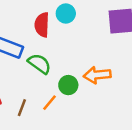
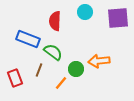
cyan circle: (66, 13) -> (85, 12), moved
brown line: (22, 108) -> (39, 70), moved

